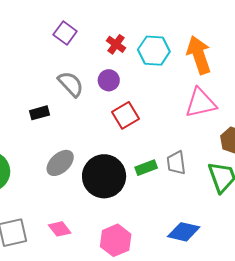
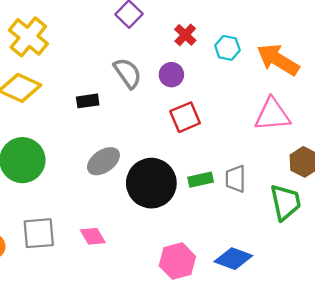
cyan hexagon: (154, 51) -> (227, 48), size x0.7
orange arrow: (199, 55) -> (278, 60), turned -48
pink hexagon: (116, 240) -> (177, 261), moved

